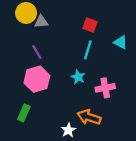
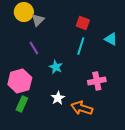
gray triangle: (41, 22) -> (38, 20), turned -40
cyan star: (78, 77) -> (56, 67), moved
pink hexagon: (37, 79) -> (20, 81), moved
white star: (68, 130) -> (58, 98), moved

